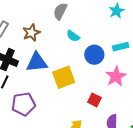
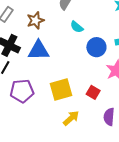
yellow square: (64, 77) -> (61, 90), moved

